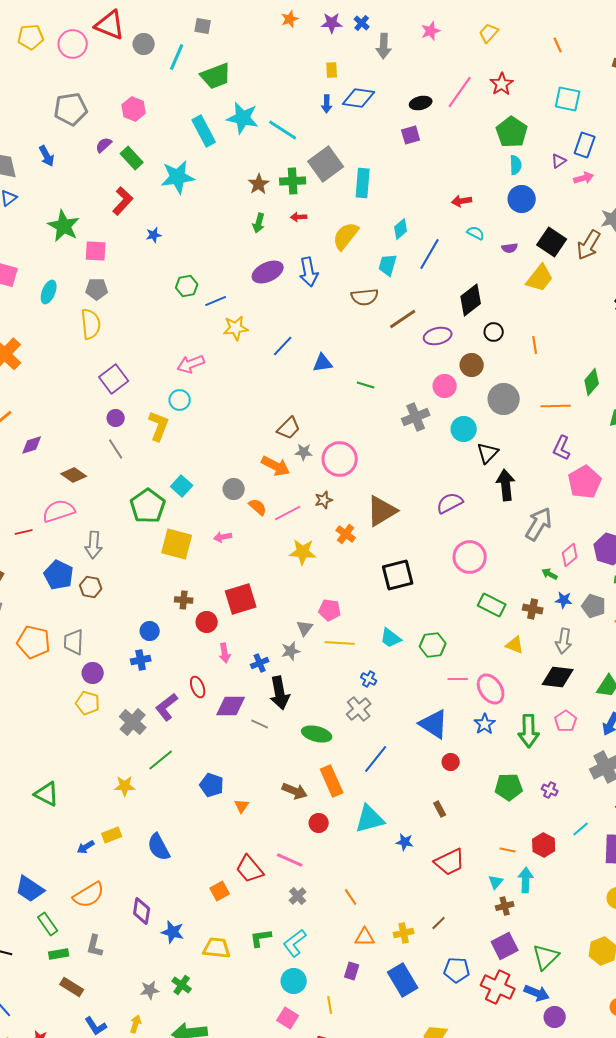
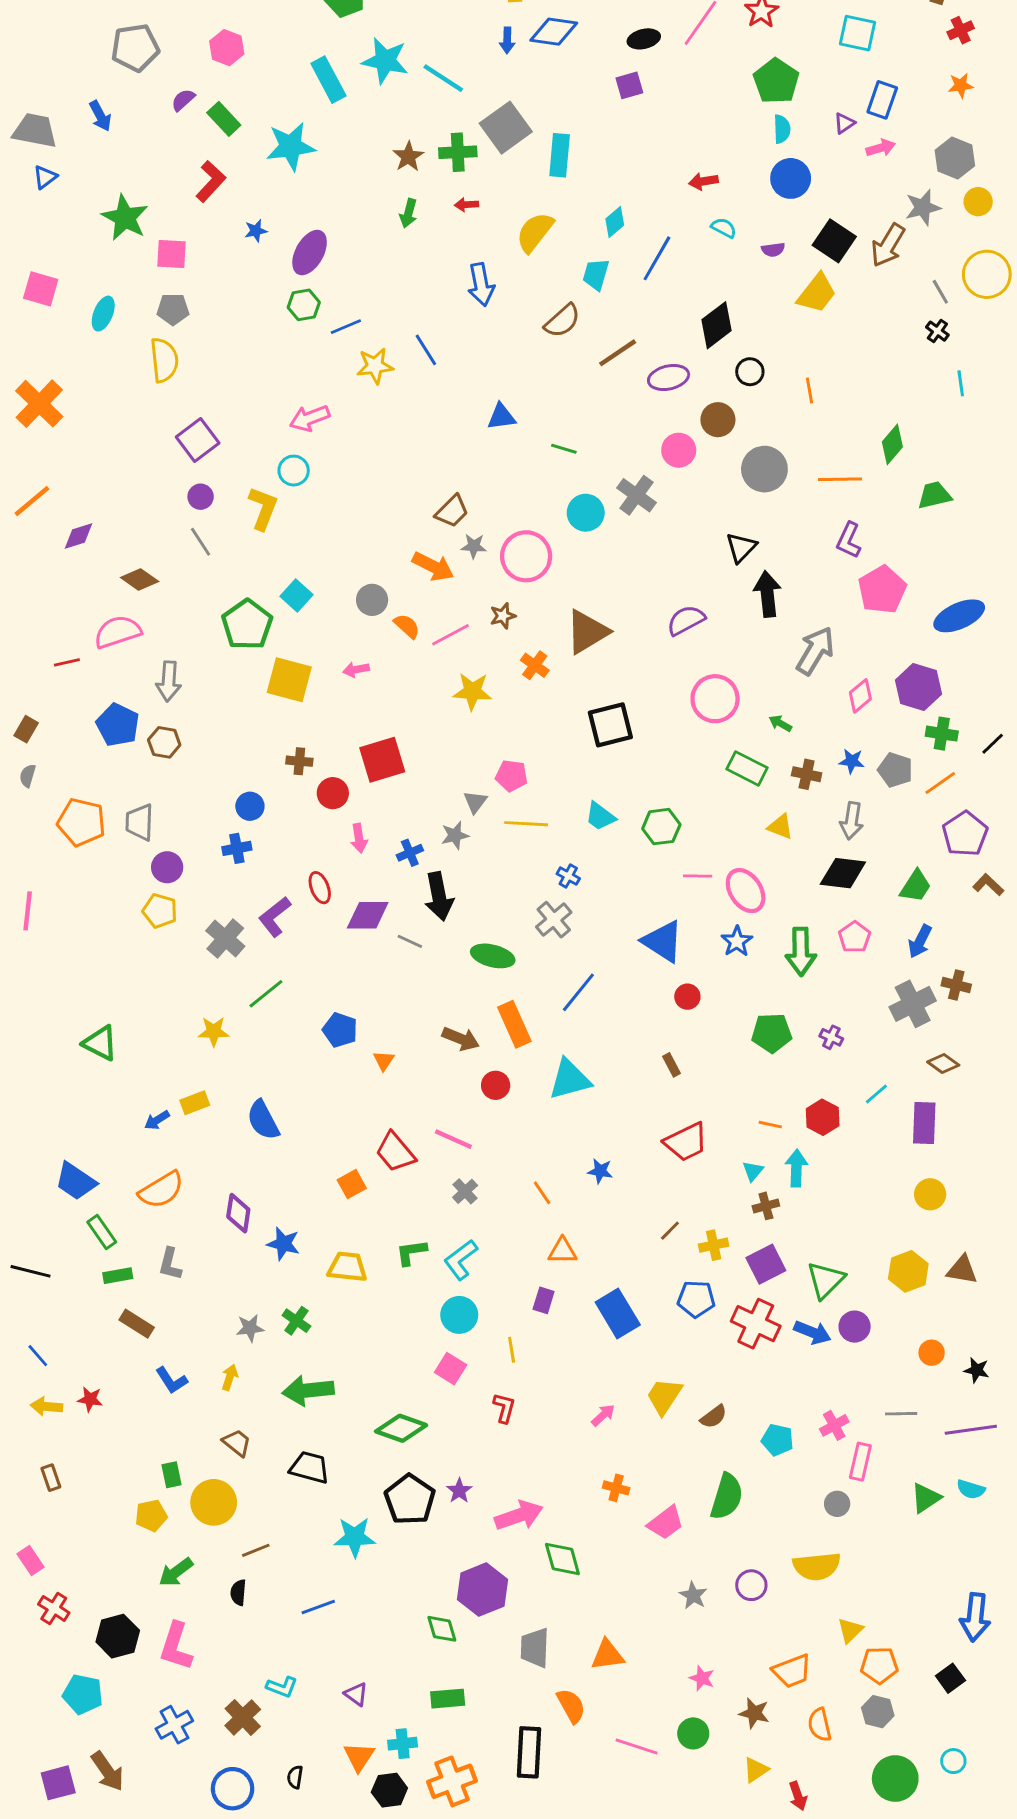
purple ellipse: (268, 272) -> (310, 253), moved, turned -36
brown semicircle: (365, 297) -> (562, 321), turned -36
blue line: (283, 346) -> (426, 350), moved, turned -75
gray cross: (416, 417) -> (637, 495), turned -32
cyan circle: (464, 429) -> (586, 513), moved
green arrow: (550, 574) -> (780, 723), moved
blue star: (405, 842) -> (600, 1171), moved
yellow cross: (404, 933) -> (714, 1245), moved
purple circle: (555, 1017) -> (855, 1327), moved

